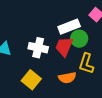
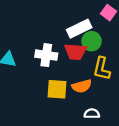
red trapezoid: (64, 47) -> (75, 52), turned -105
yellow square: (31, 80) -> (57, 89), moved, turned -30

